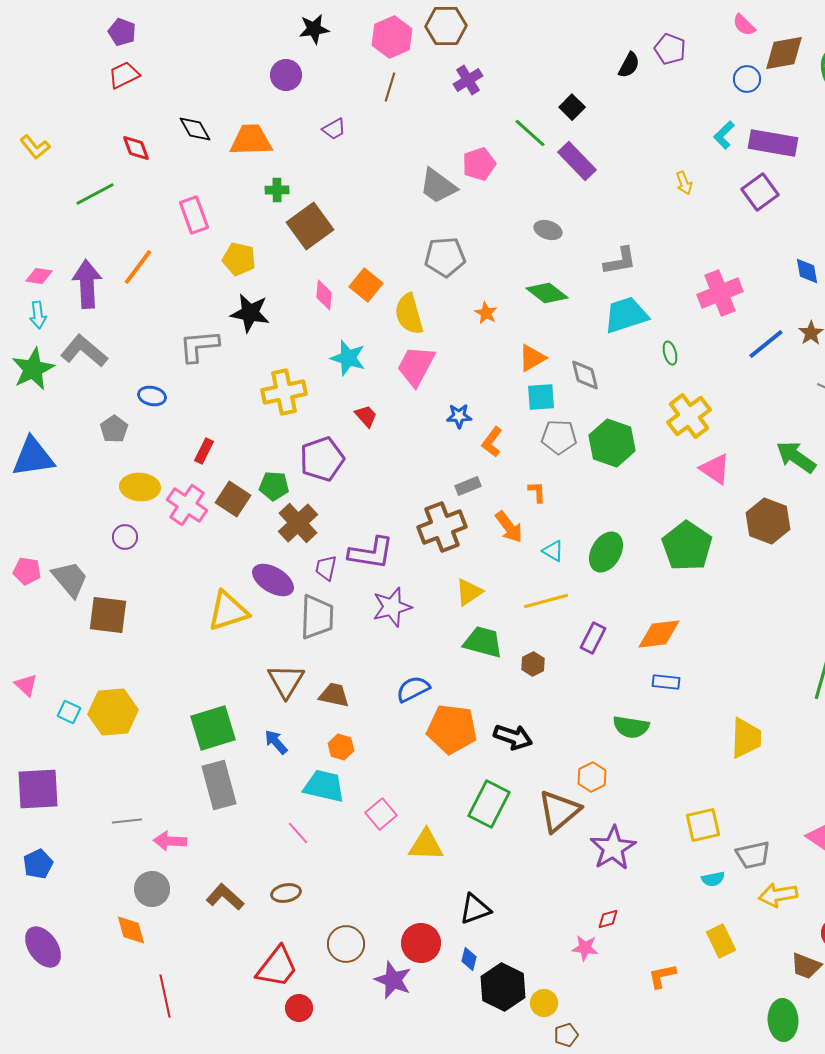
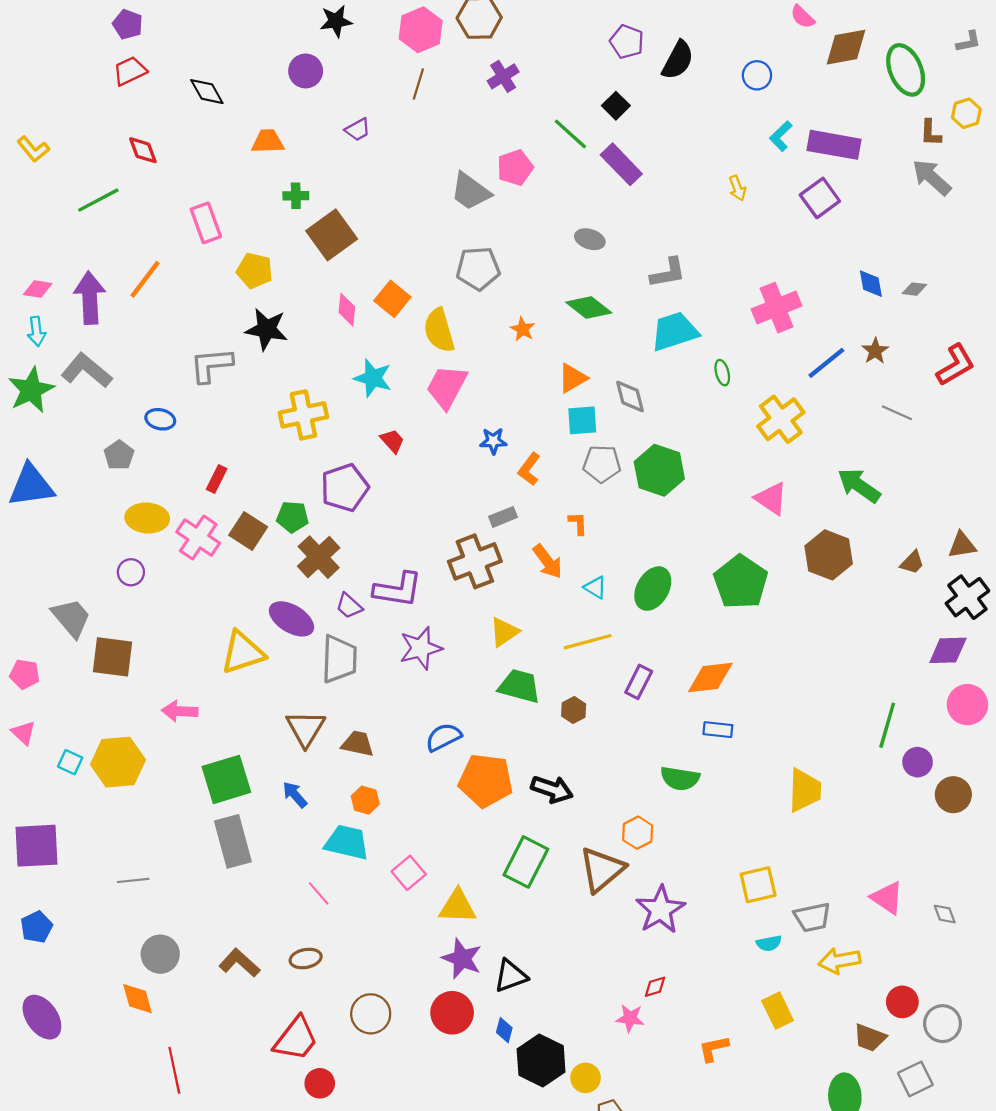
purple pentagon: (670, 49) -> (627, 42), moved
black semicircle: (629, 65) -> (678, 60), size x1.4
blue circle: (747, 79) -> (757, 75), moved
black diamond: (195, 129) -> (207, 92), moved
orange trapezoid: (251, 140) -> (268, 142), size x0.7
yellow cross: (689, 416) -> (781, 419), moved
purple trapezoid: (326, 568) -> (349, 606), turned -60
pink pentagon: (27, 571) -> (25, 674), moved
pink arrow: (170, 841) -> (180, 711), moved
purple star: (393, 980) -> (462, 959), moved

